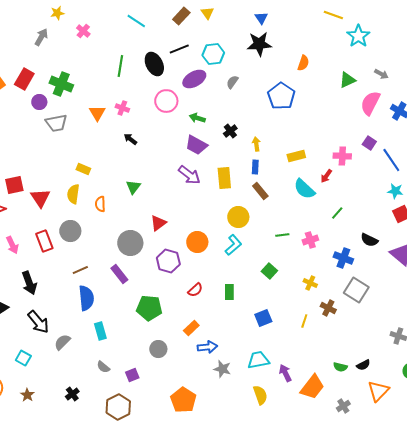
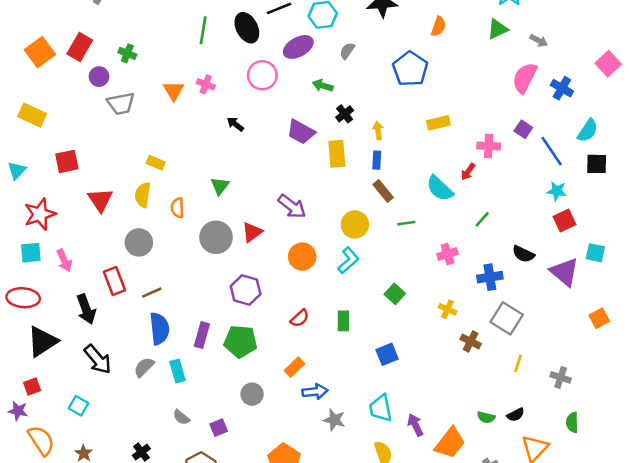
green triangle: (347, 80) -> (498, 29), moved
green cross: (61, 84) -> (127, 53), size x0.6
green arrow: (197, 118) -> (323, 86), moved
black arrow: (130, 139) -> (235, 124), moved
yellow rectangle: (296, 156) -> (438, 123), moved
purple arrow: (189, 175) -> (292, 206), moved
yellow rectangle: (224, 178) -> (337, 154), moved
red square: (14, 185) -> (67, 161), moved
green line: (282, 235) -> (406, 223), moved
red rectangle: (44, 241) -> (114, 281), moved
gray circle: (130, 243) -> (216, 237), moved
blue cross: (343, 258) -> (490, 277), turned -30
purple hexagon: (168, 261) -> (246, 290), moved
purple rectangle: (119, 274) -> (202, 335), moved, turned 54
yellow line: (304, 321) -> (518, 363), moved
gray semicircle: (62, 342) -> (144, 367), moved
cyan trapezoid: (258, 360) -> (381, 408), turned -90

